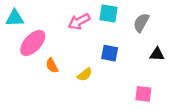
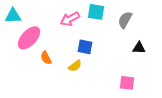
blue square: (110, 53) -> (85, 47), moved

